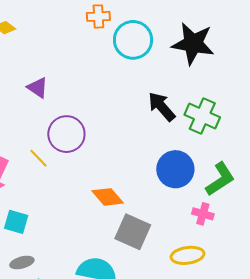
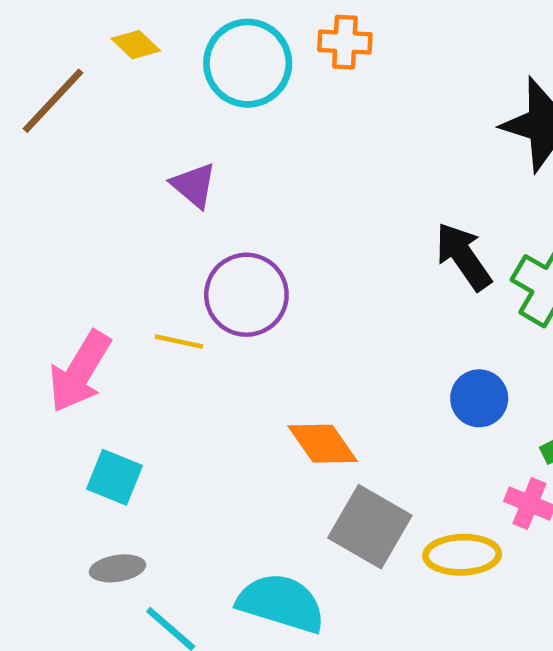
cyan circle: (133, 40) -> (248, 63), moved
yellow line: (39, 158) -> (179, 341), turned -40
blue circle: (175, 169) -> (479, 398), size x0.7
yellow ellipse: (188, 255) -> (462, 555), moved

